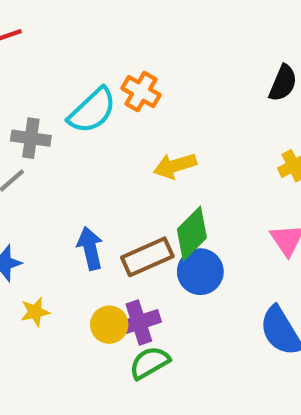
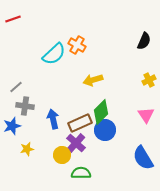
gray cross: (31, 138) -> (25, 106), moved
purple cross: (139, 322) -> (76, 143), moved, turned -30
green semicircle: (149, 363) -> (81, 173), turned 30

